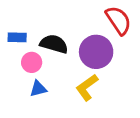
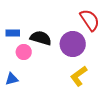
yellow L-shape: (87, 87) -> (79, 76), moved
blue triangle: (38, 89) -> (12, 79), moved

